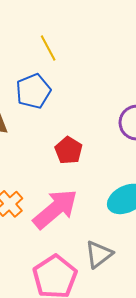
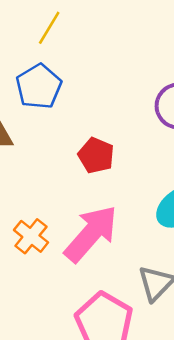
yellow line: (48, 48) -> (49, 28), turned 68

